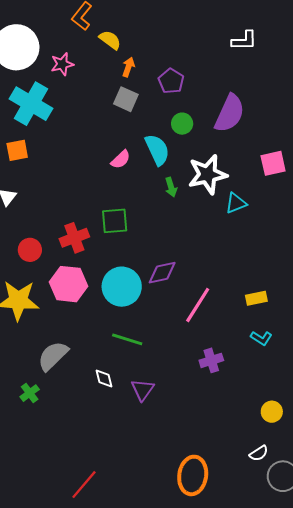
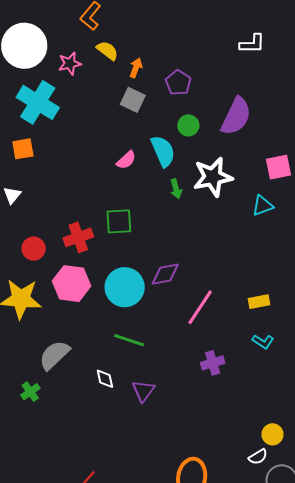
yellow semicircle: (110, 40) -> (107, 51), moved
cyan triangle: (236, 203) -> (263, 206), moved
yellow circle: (272, 412) -> (273, 434), moved

